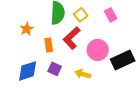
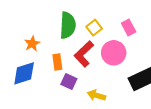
pink circle: (98, 50) -> (114, 53), moved
purple square: (55, 69) -> (69, 81), moved
blue diamond: (28, 71) -> (24, 73), moved

